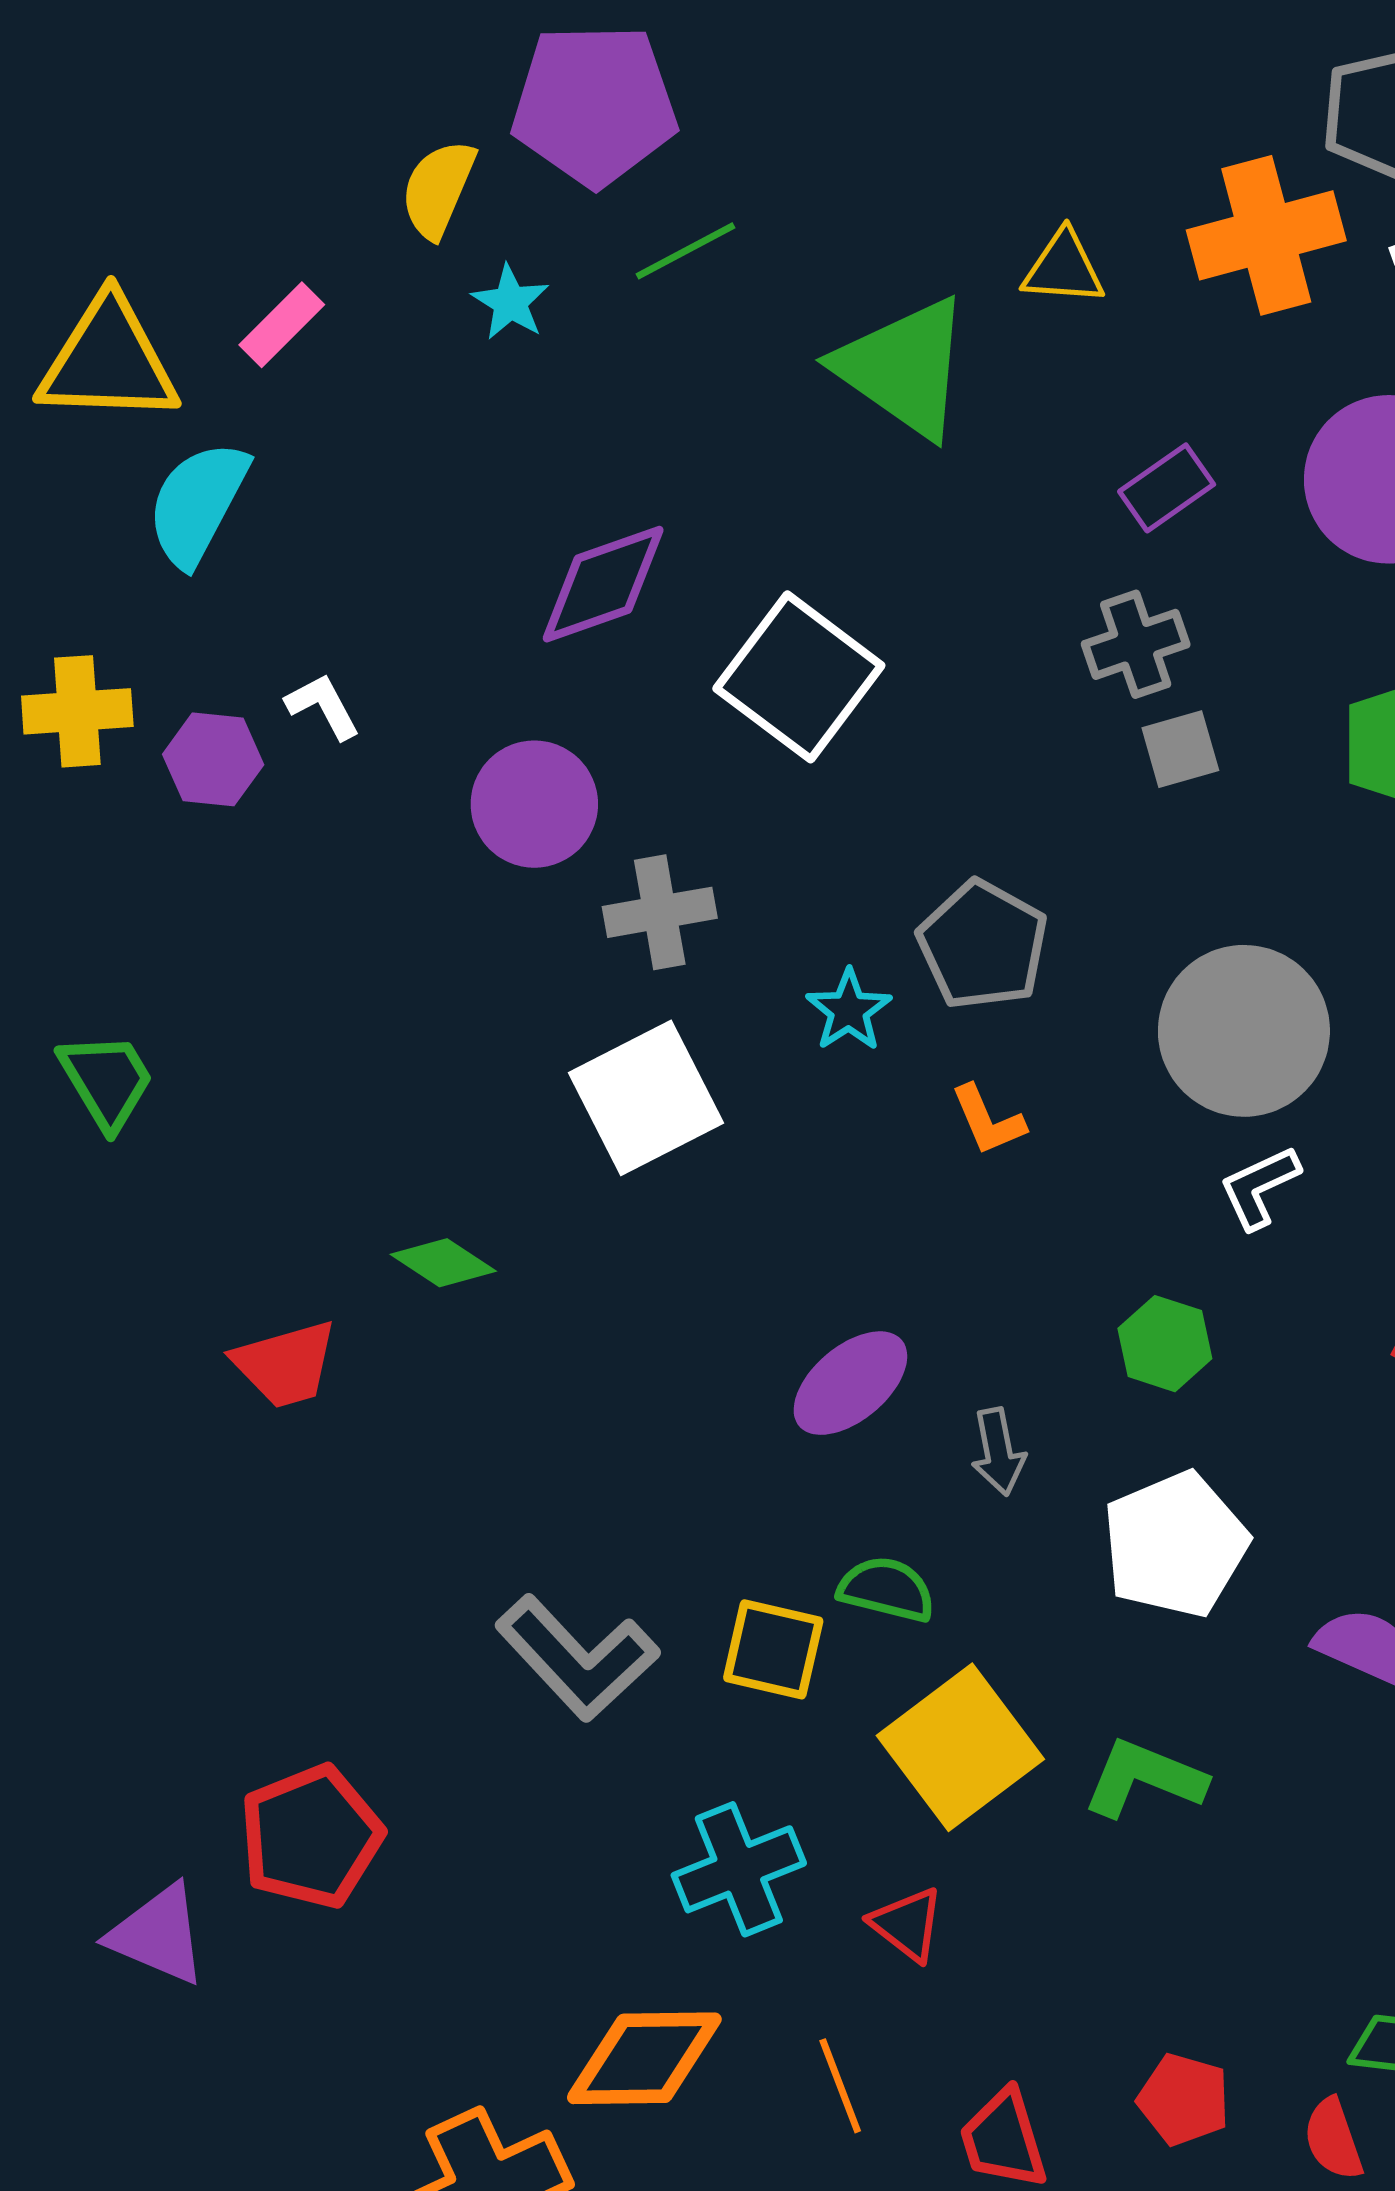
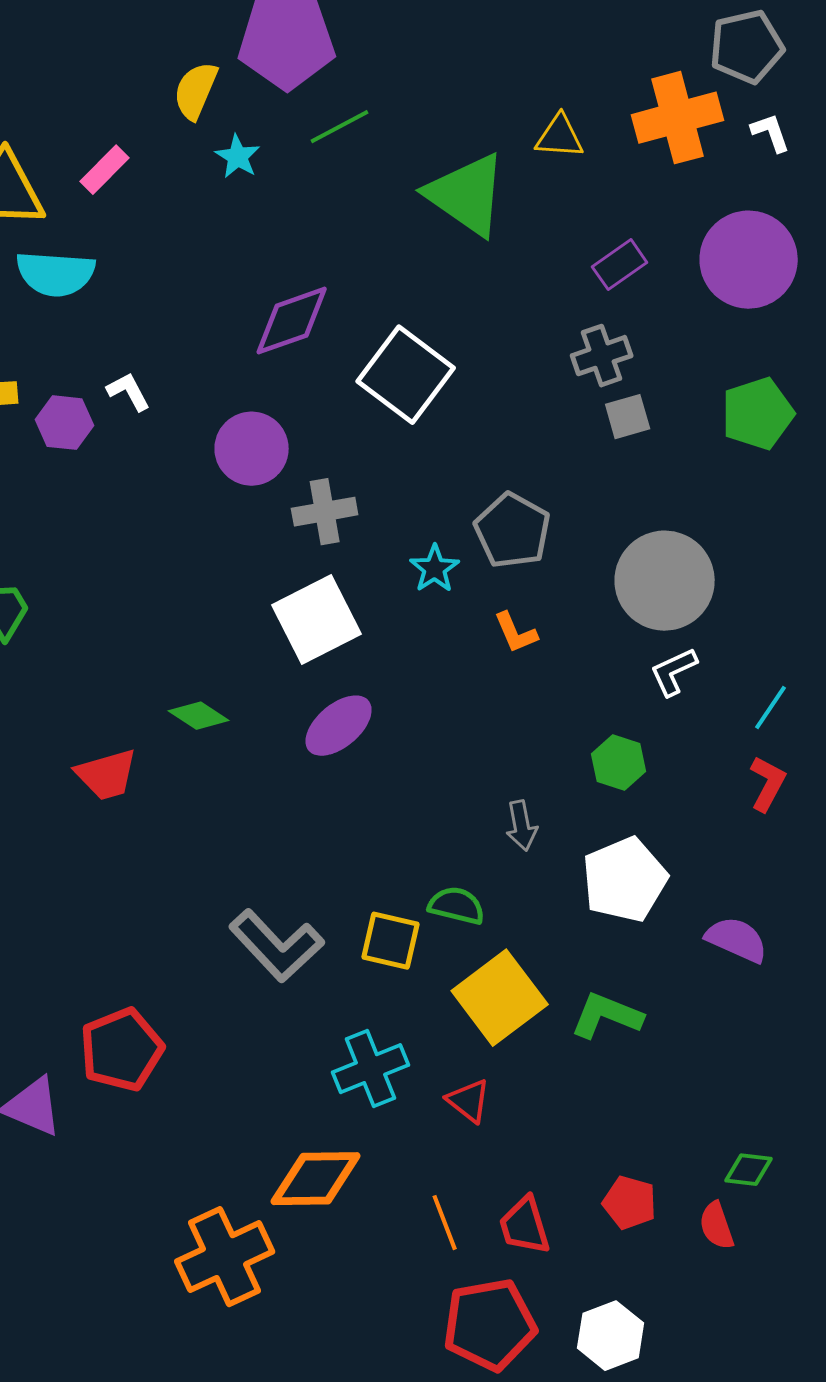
cyan semicircle: (198, 503) -> (56, 274), turned -114
purple ellipse: (850, 1383) -> (339, 726), moved
orange line: (840, 2086) -> (445, 1223), moved

